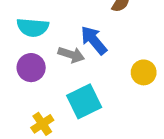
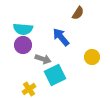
gray arrow: (71, 55) -> (43, 59), moved
purple circle: (31, 68) -> (23, 45), moved

